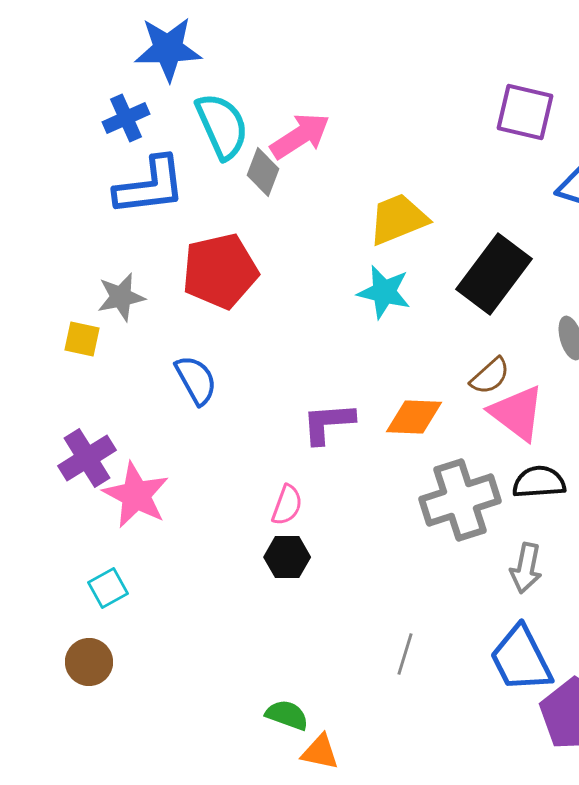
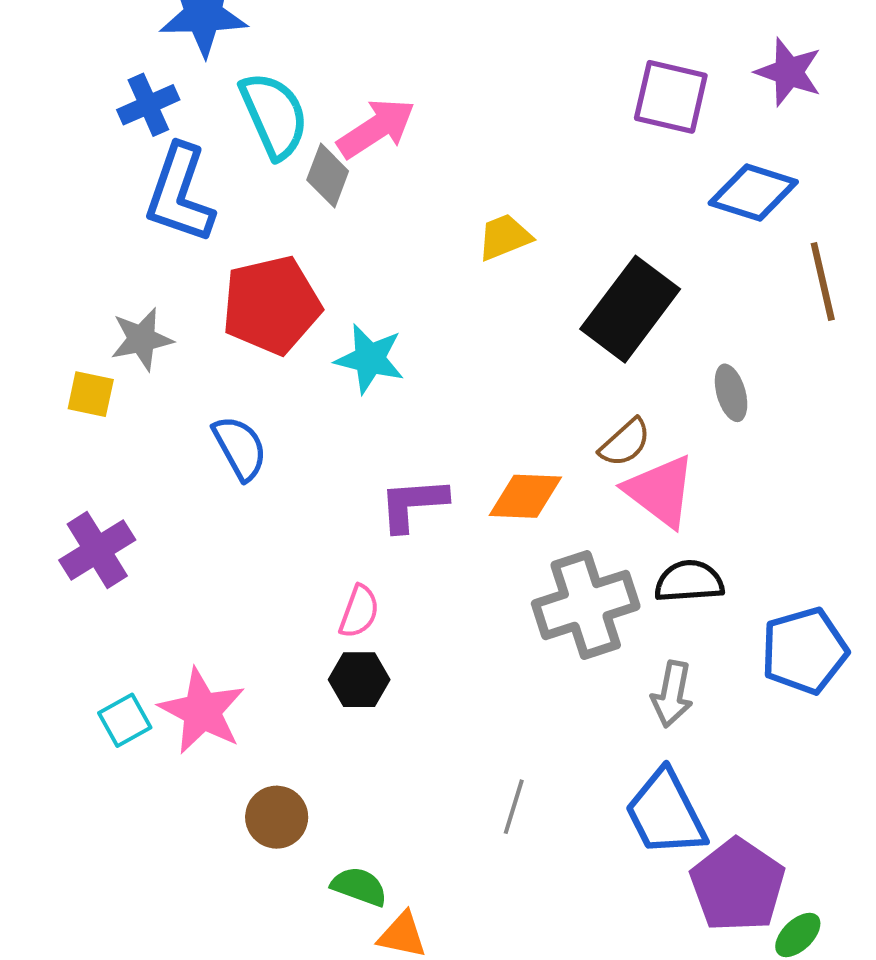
blue L-shape: (150, 186) -> (180, 194), turned 116
yellow trapezoid: (398, 219) -> (504, 237), size x0.7
cyan star: (384, 292) -> (370, 359), moved
pink star: (136, 495) -> (202, 711), moved
brown circle: (89, 662) -> (277, 817), moved

